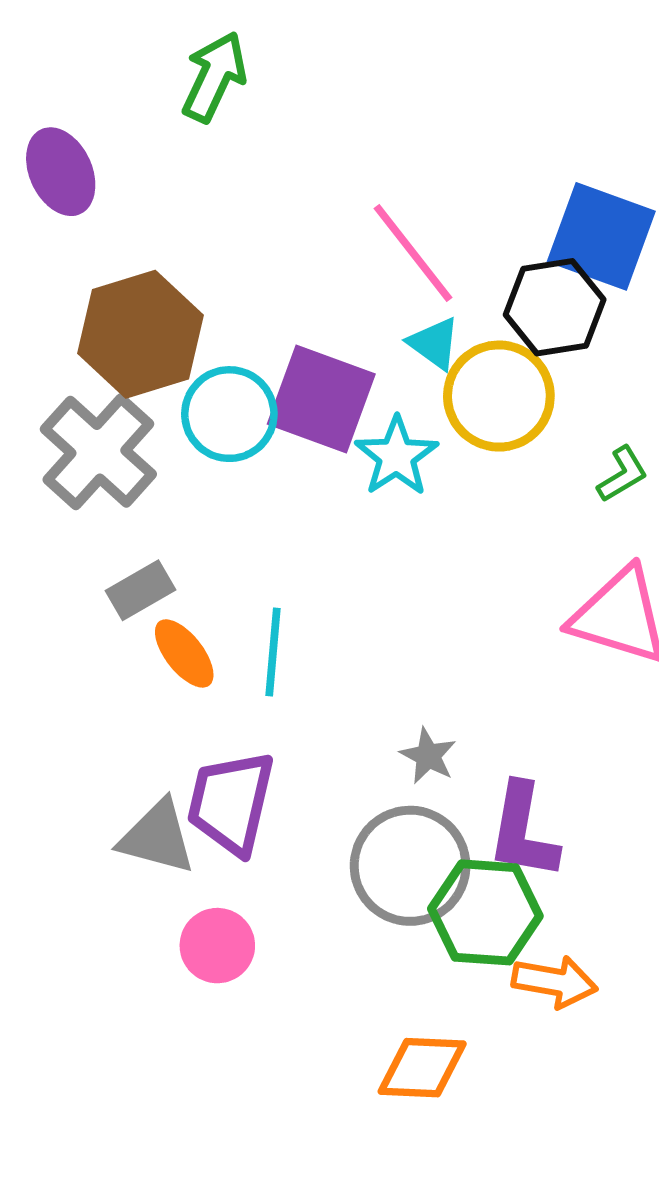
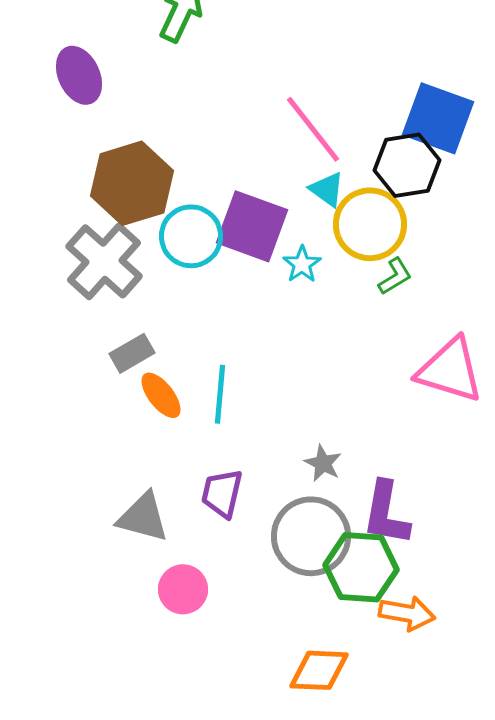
cyan star: (397, 456) -> (302, 264), size x0.7
green L-shape: (622, 474) -> (395, 276), moved
purple trapezoid: (231, 803) -> (222, 493), moved, size x0.7

